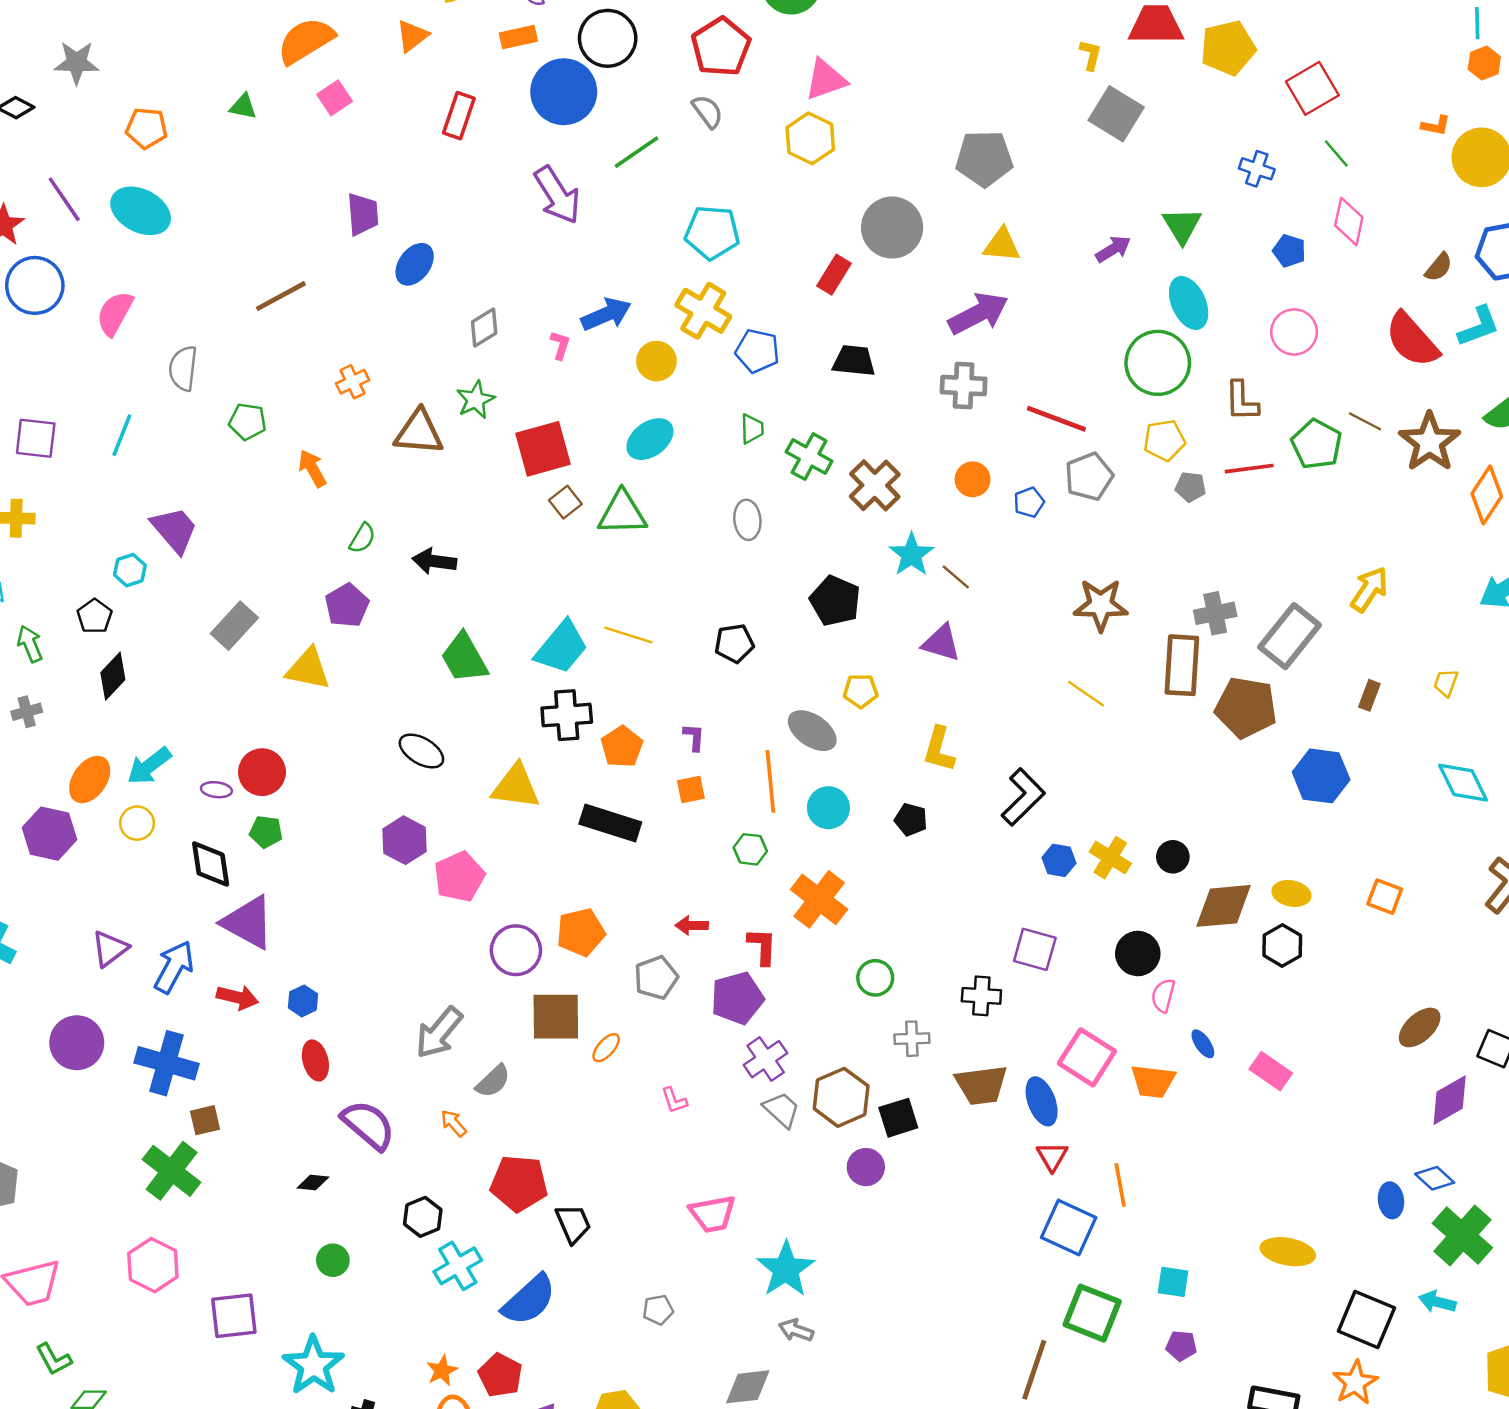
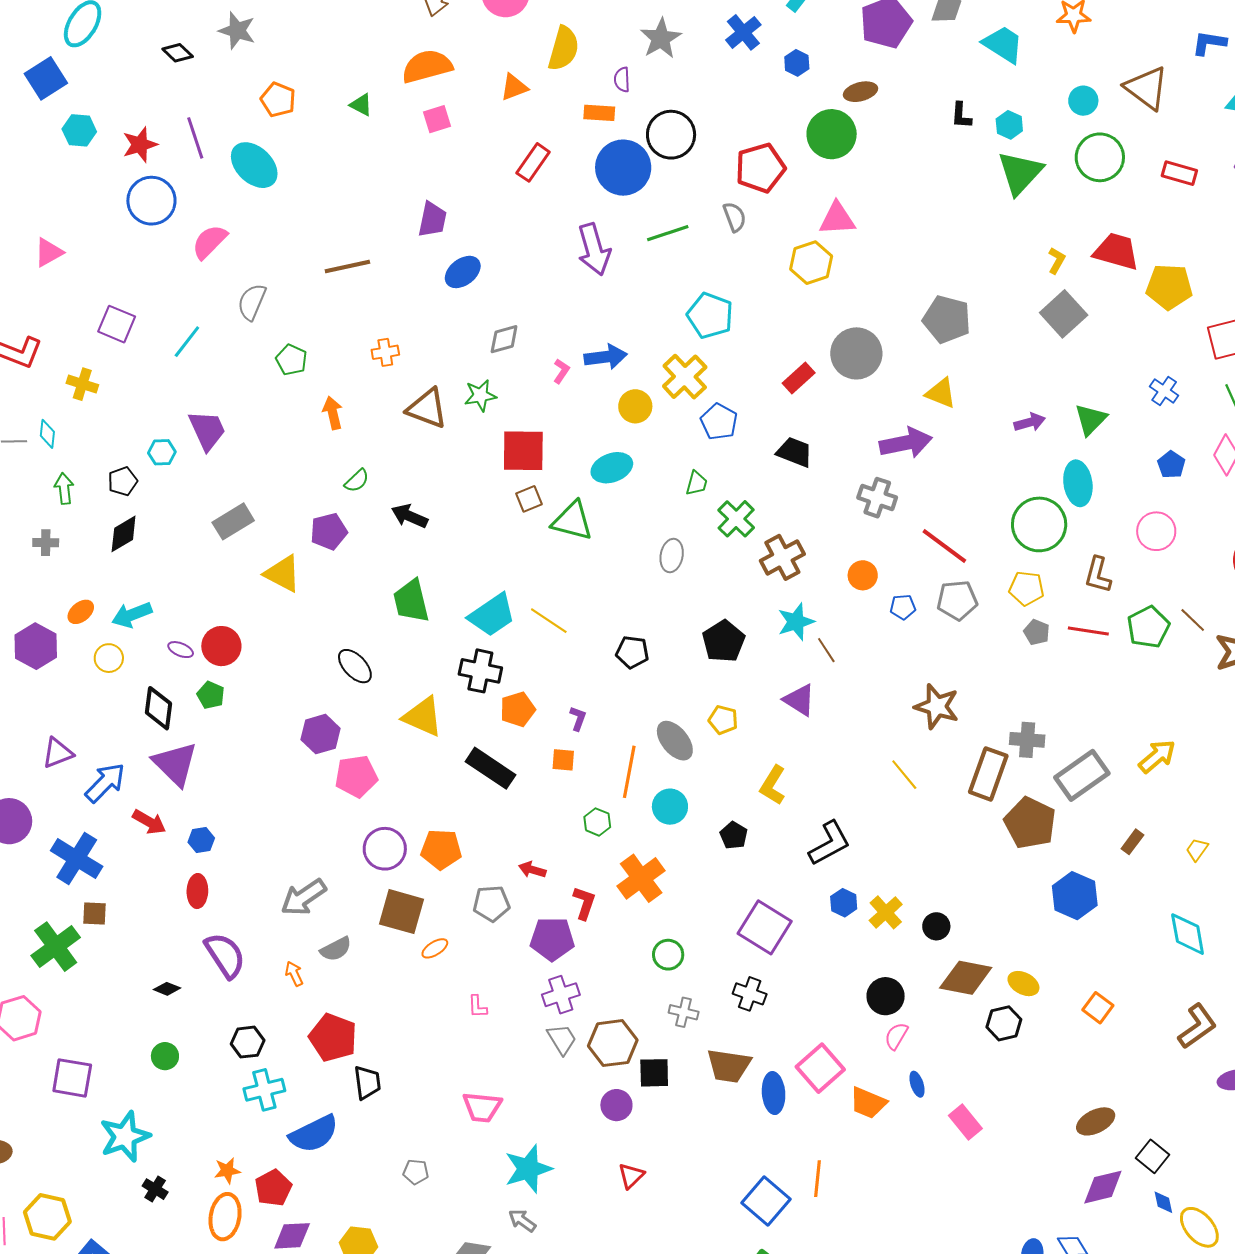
orange ellipse: (90, 780) -> (81, 612), size x0.7
purple square: (1035, 949) -> (765, 927), moved, size x1.4
red triangle: (1052, 1156) -> (631, 1176), moved

